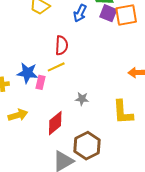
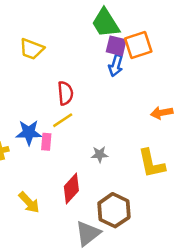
blue arrow: (80, 13) -> (116, 65), moved
yellow arrow: (18, 115) -> (29, 202), moved, turned 72

